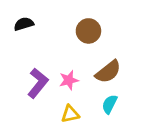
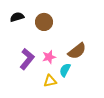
brown circle: (88, 31) -> (44, 22), moved
cyan semicircle: (110, 104) -> (65, 70), moved

